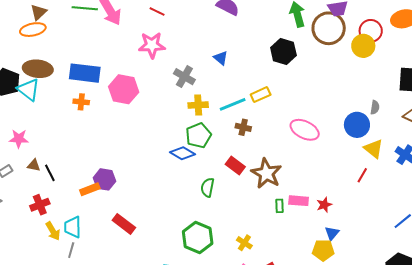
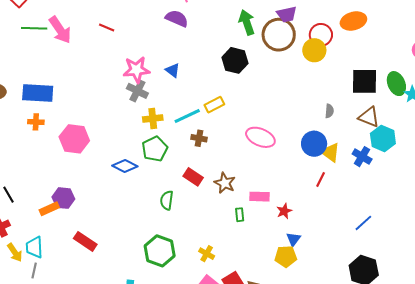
pink star: (152, 45) -> (137, 70), moved
pink hexagon: (124, 89) -> (74, 139), moved
blue circle: (357, 125) -> (314, 144), moved
blue diamond: (182, 153) -> (125, 166), moved
brown star: (266, 173) -> (225, 183), size x0.7
pink rectangle: (299, 201) -> (260, 197), moved

